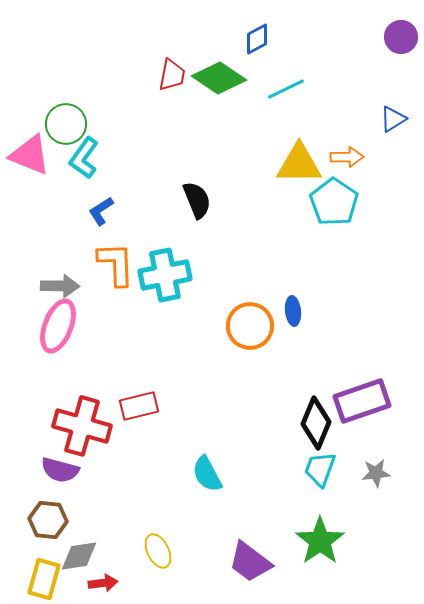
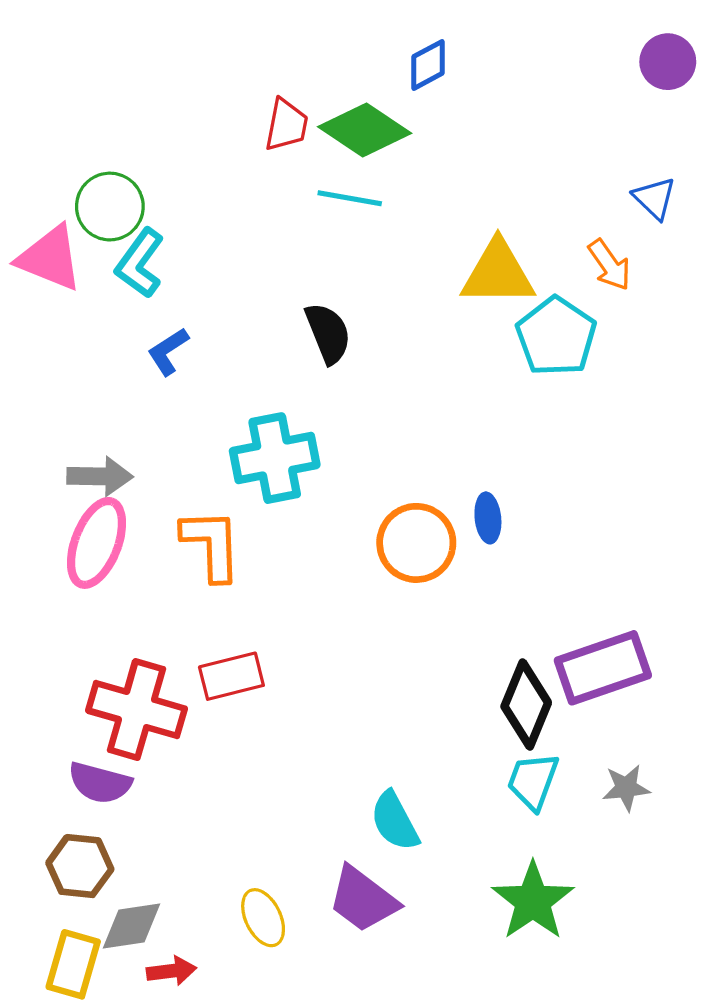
cyan line: (286, 89) -> (350, 198), moved, turned 36
blue triangle: (393, 119) -> (654, 198), turned -44
orange arrow: (347, 157) -> (609, 265), moved, turned 56
orange L-shape: (116, 264) -> (211, 545), moved
cyan semicircle: (207, 474) -> (395, 821), moved
purple trapezoid: (250, 562) -> (363, 899), moved

